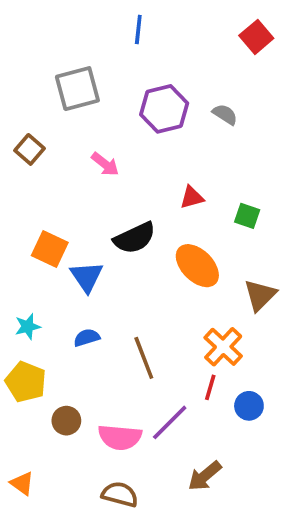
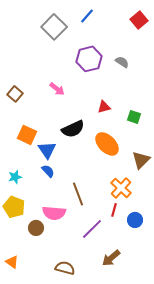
blue line: (138, 30) -> (87, 16), moved, turned 35
gray square: (77, 89) -> (54, 27), moved, turned -30
brown square: (29, 149) -> (15, 94), moved
blue semicircle: (87, 338) -> (48, 171), moved, turned 64
pink semicircle: (120, 437) -> (54, 213), moved

